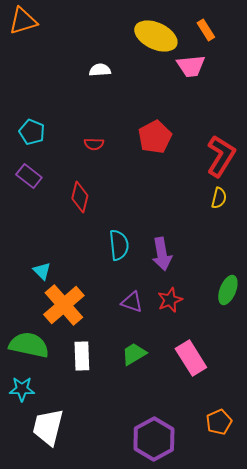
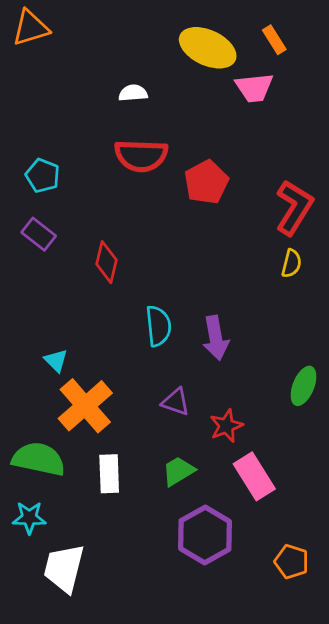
red semicircle: (94, 144) -> (141, 156), moved, size x2.0
red star: (170, 300) -> (226, 426), moved
orange pentagon: (219, 422) -> (292, 562), turned -30
purple hexagon: (154, 439) -> (205, 535), moved

